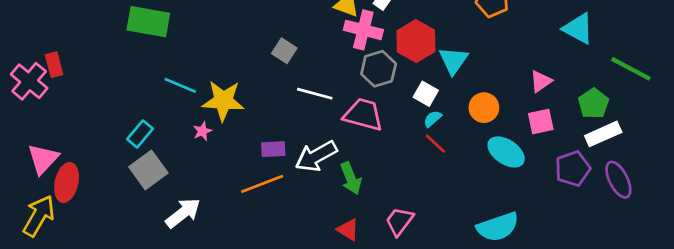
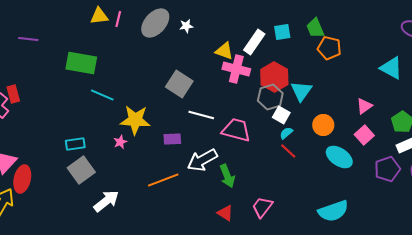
gray square: (284, 51) -> (179, 84), size x1.5
gray hexagon: (379, 69) -> (270, 97), moved
cyan line: (180, 85) -> (102, 95), moved
pink square: (541, 121) -> (364, 135), turned -30
cyan rectangle: (140, 134) -> (75, 144), turned 42
purple rectangle: (273, 149) -> (172, 139), moved

